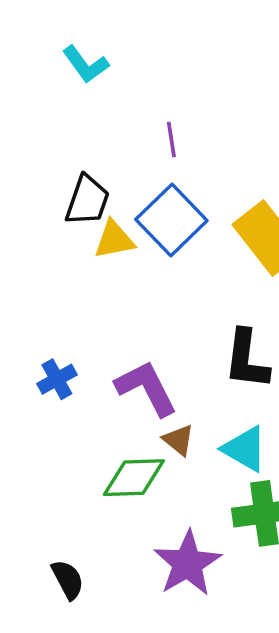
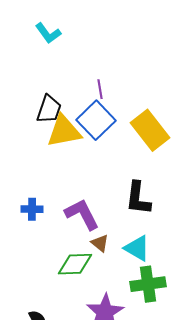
purple line: (171, 140) -> (100, 89), moved
yellow triangle: (114, 240) -> (64, 131), size x1.5
blue cross: (57, 379) -> (32, 209), turned 30

